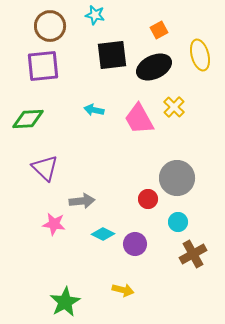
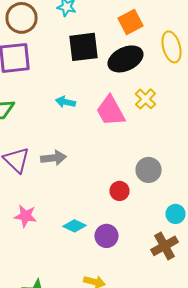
orange square: (159, 30) -> (130, 22), size x1.4
gray circle: (177, 178) -> (148, 170), size x0.7
gray arrow: (82, 201) -> (54, 158), moved
cyan circle: (178, 222) -> (176, 214), moved

